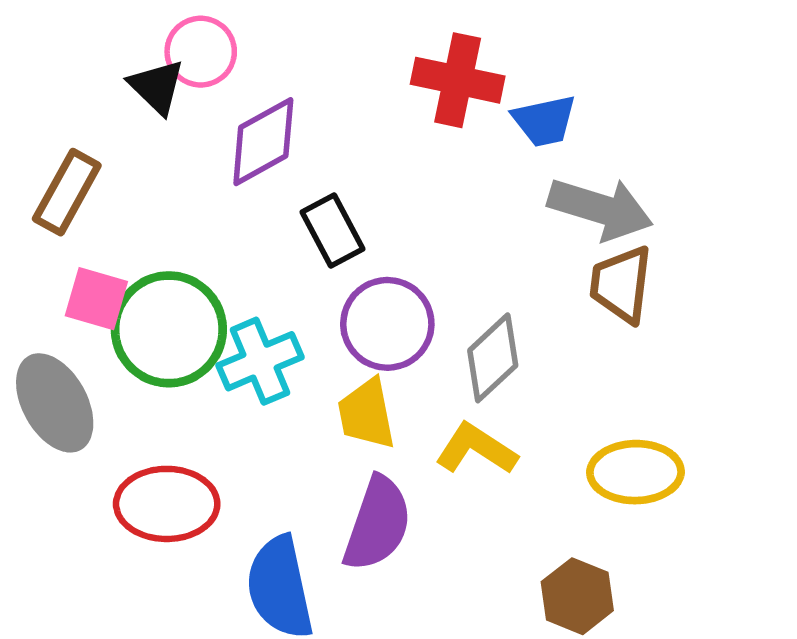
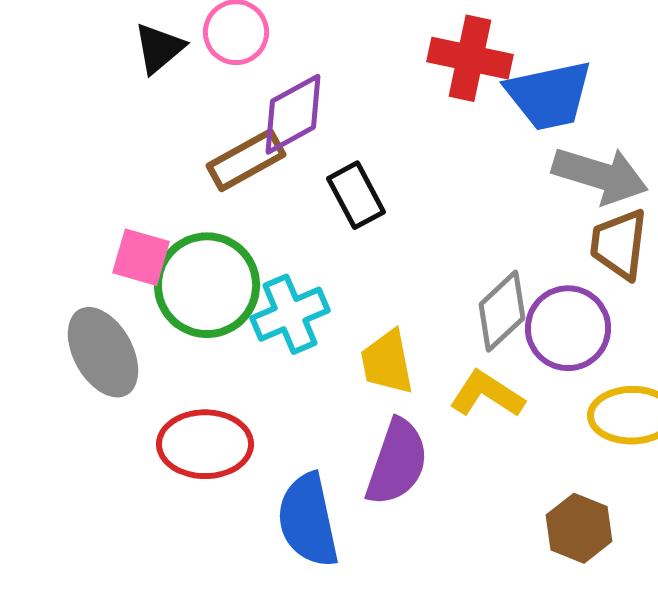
black triangle: (157, 87) -> (159, 48), moved, turned 36
blue trapezoid: (544, 121) -> (549, 95), size x1.5
brown rectangle: (67, 192) -> (246, 160), moved, turned 32
purple circle: (387, 324) -> (568, 328), moved

